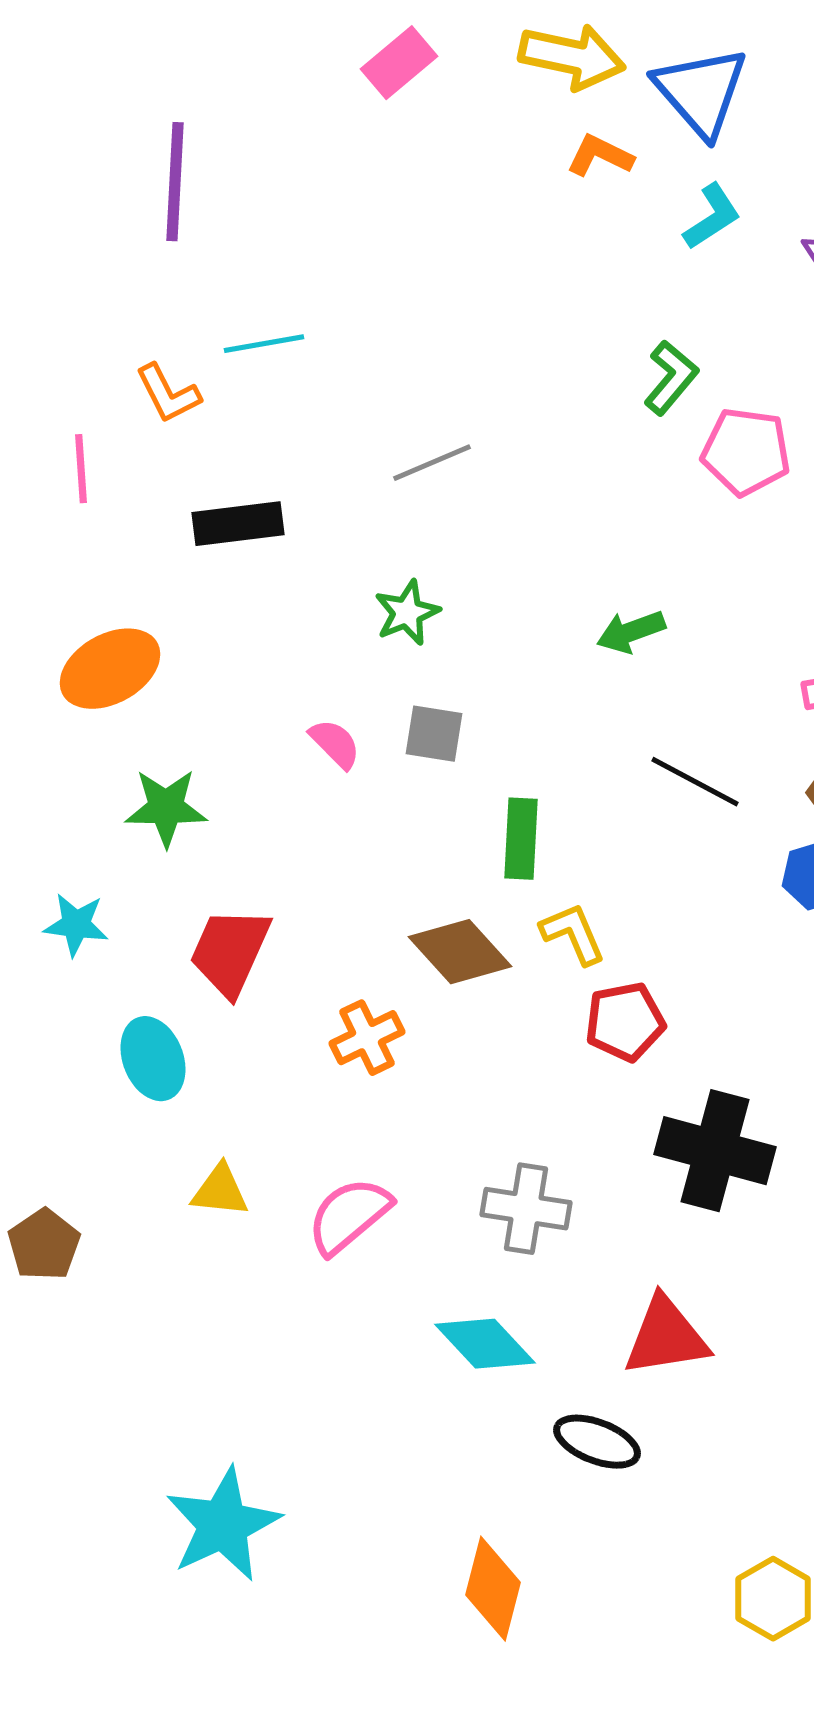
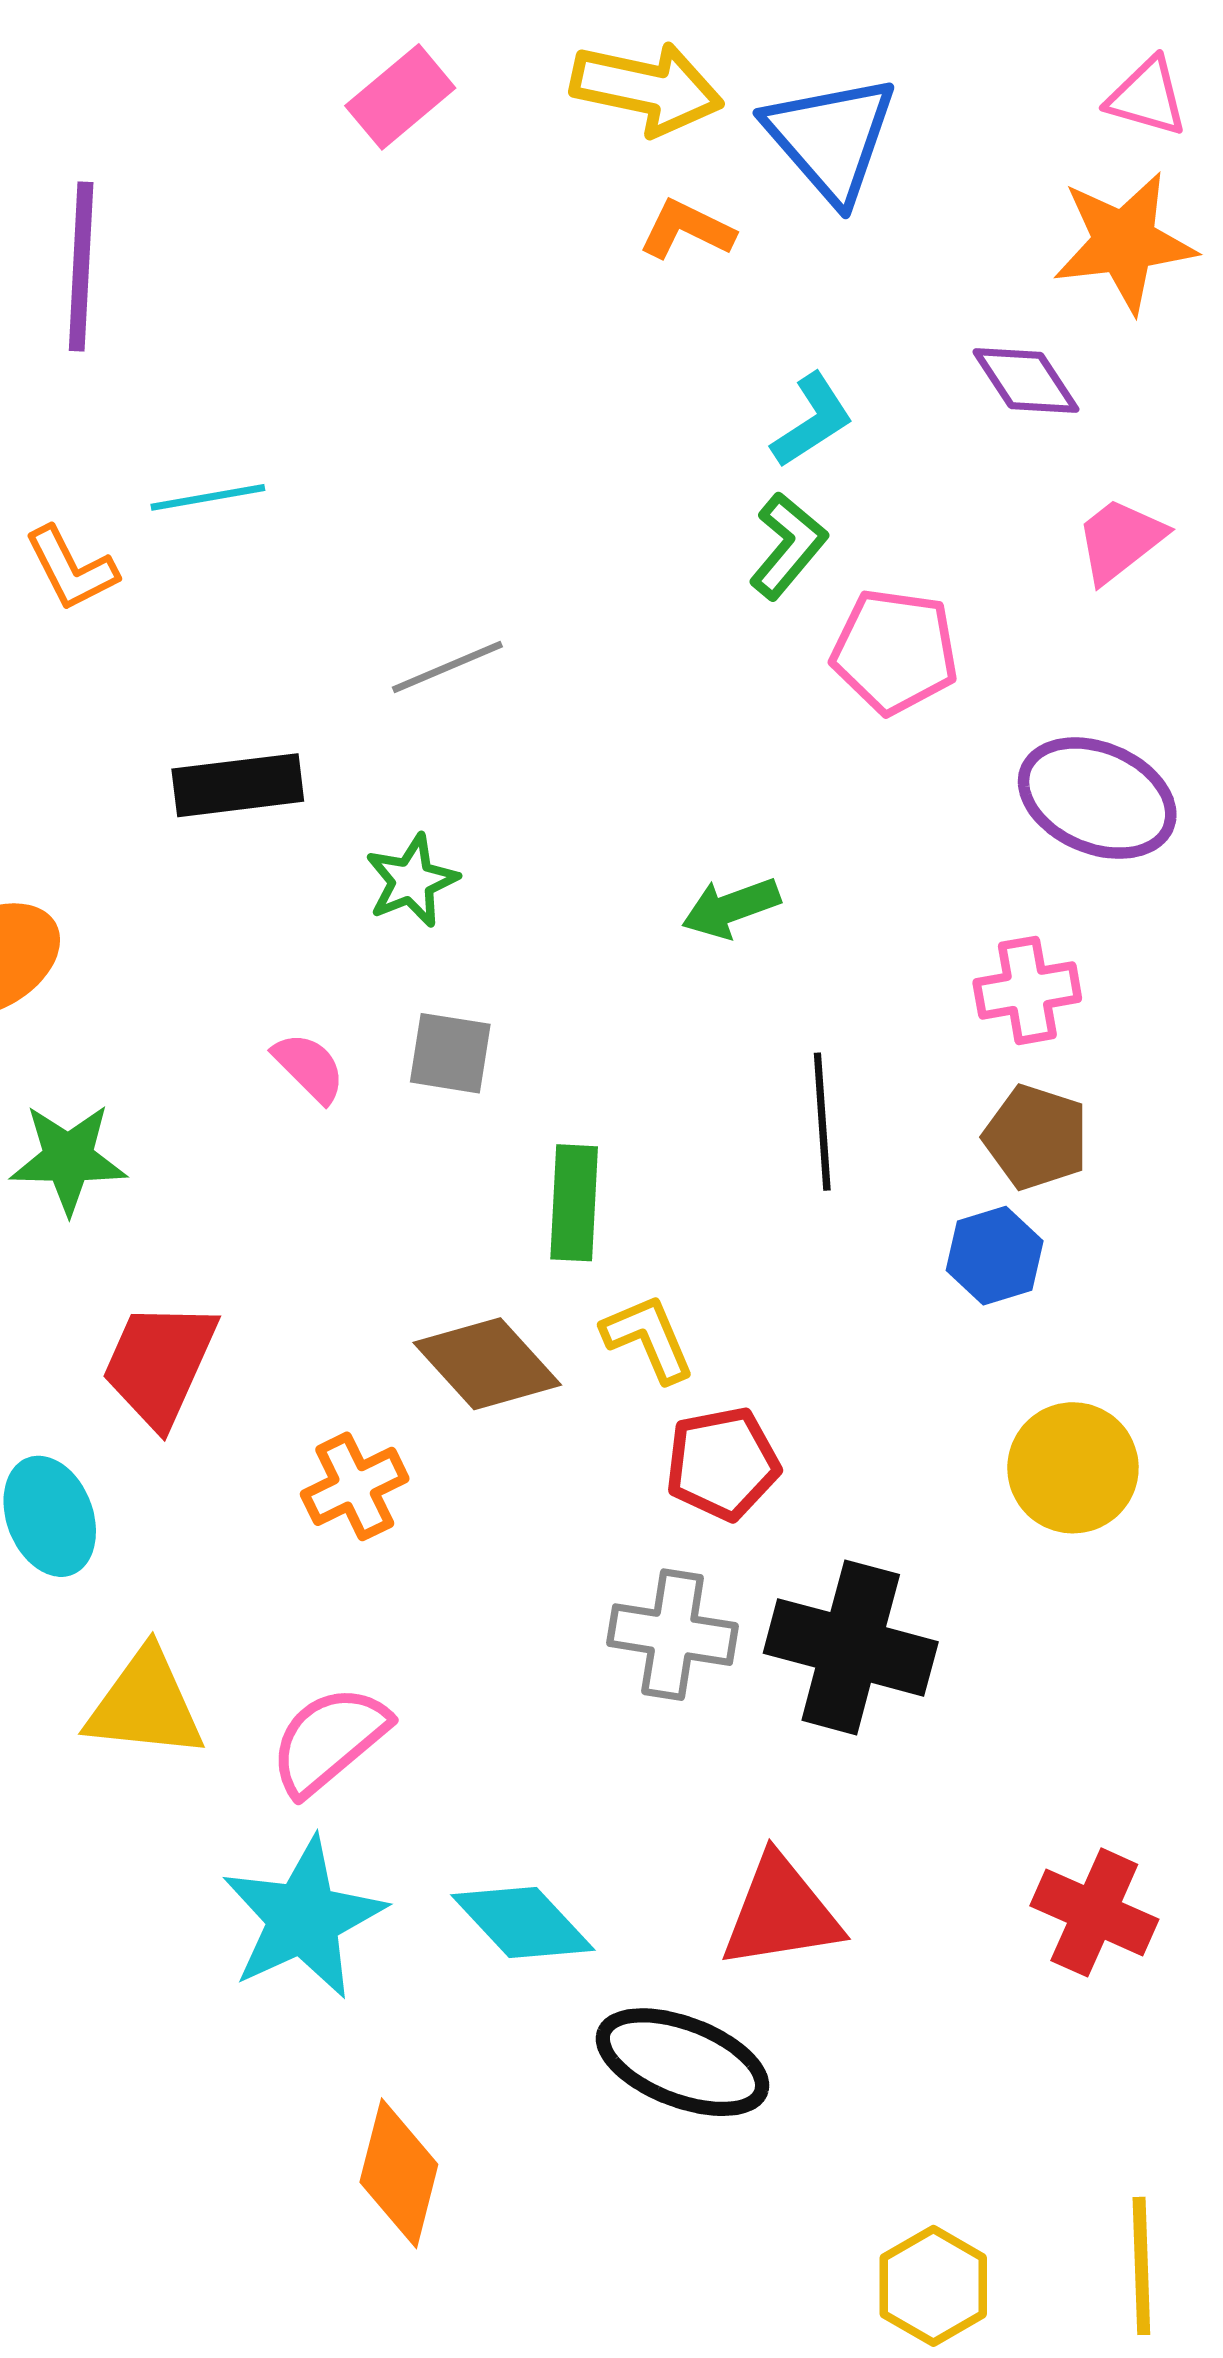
cyan L-shape: (712, 217) -> (812, 420), moved
black rectangle: (238, 524) -> (238, 785), moved
black line: (695, 782) -> (822, 1122), turned 58
yellow triangle: (220, 1191) -> (145, 1704), size x1.5
gray cross: (526, 1209) -> (673, 1635), moved
black ellipse: (597, 1442) -> (682, 2062), size x1.4
cyan star: (223, 1525) -> (303, 1918), moved
orange diamond: (493, 1589) -> (399, 2173), moved

